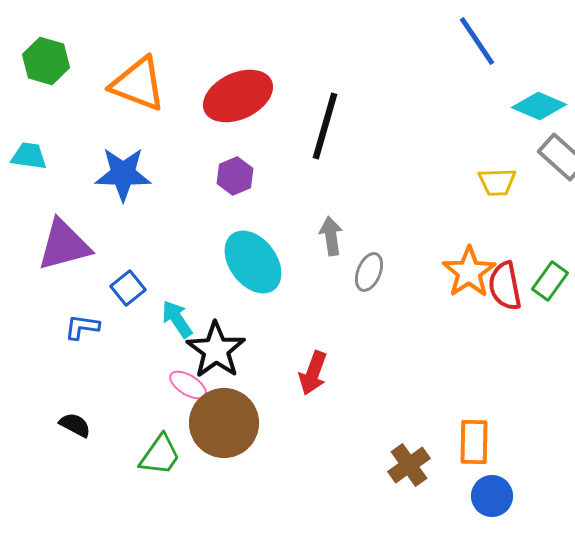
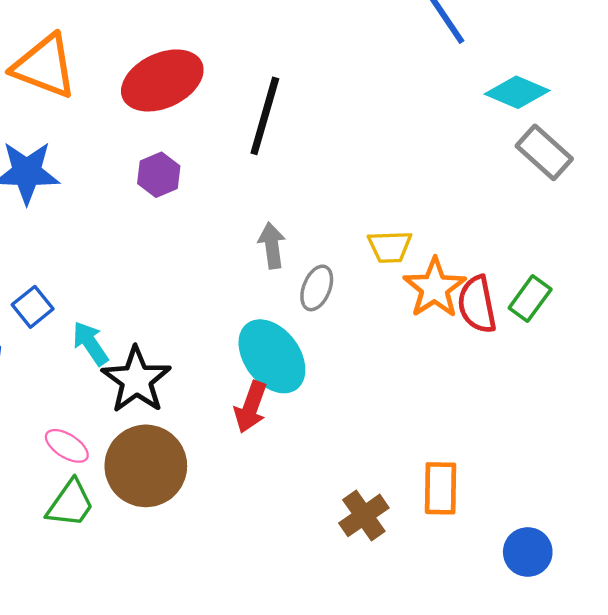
yellow trapezoid: (497, 182) -> (390, 247), moved
cyan ellipse: (253, 262) -> (272, 356), moved
pink ellipse: (188, 385) -> (67, 446), moved
blue circle: (492, 496) -> (528, 552), moved

